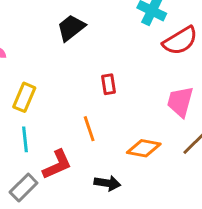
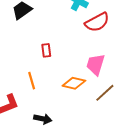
orange diamond: (144, 148) -> (74, 83), moved

